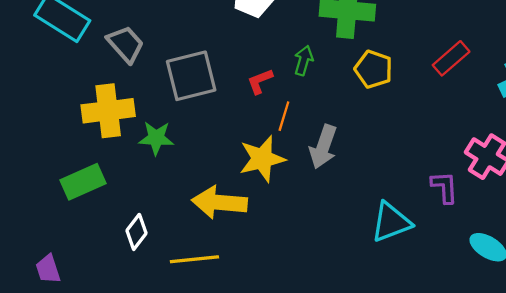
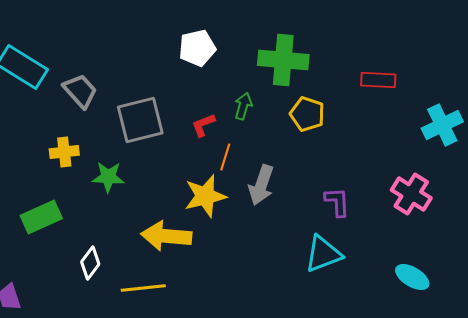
red rectangle: (451, 58) -> (378, 80), moved, turned 44
yellow cross: (108, 111) -> (64, 152), size x0.6
purple L-shape: (444, 187) -> (337, 202), moved

